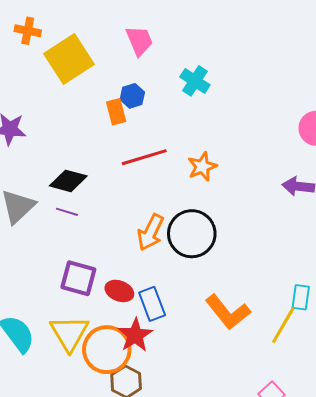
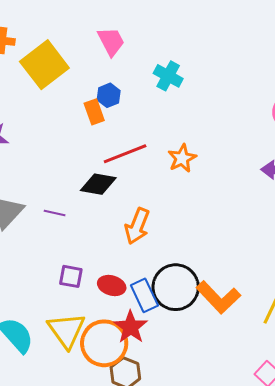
black diamond: (68, 181) -> (98, 184), moved
black circle: (192, 234) -> (176, 287), moved
purple square: (78, 278) -> (71, 276), size x0.7

